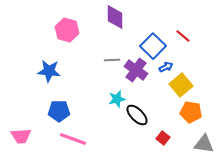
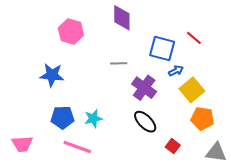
blue square: (153, 46) -> (162, 49), turned -30
purple cross: (136, 70) -> (144, 88), moved
cyan star: (117, 99) -> (93, 118), moved

